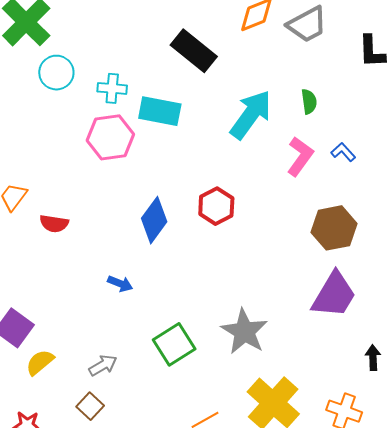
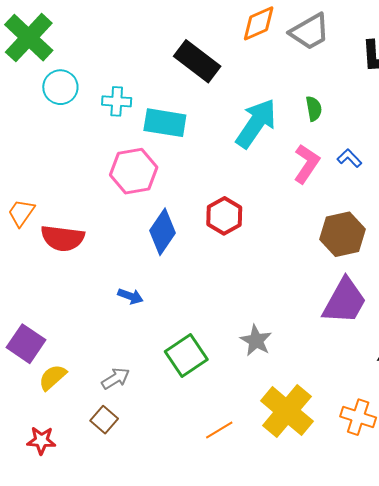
pink hexagon: (110, 137) -> (134, 171), moved
red semicircle: (54, 224) -> (63, 238), size x1.5
gray star: (244, 332) -> (256, 340), size x0.7

